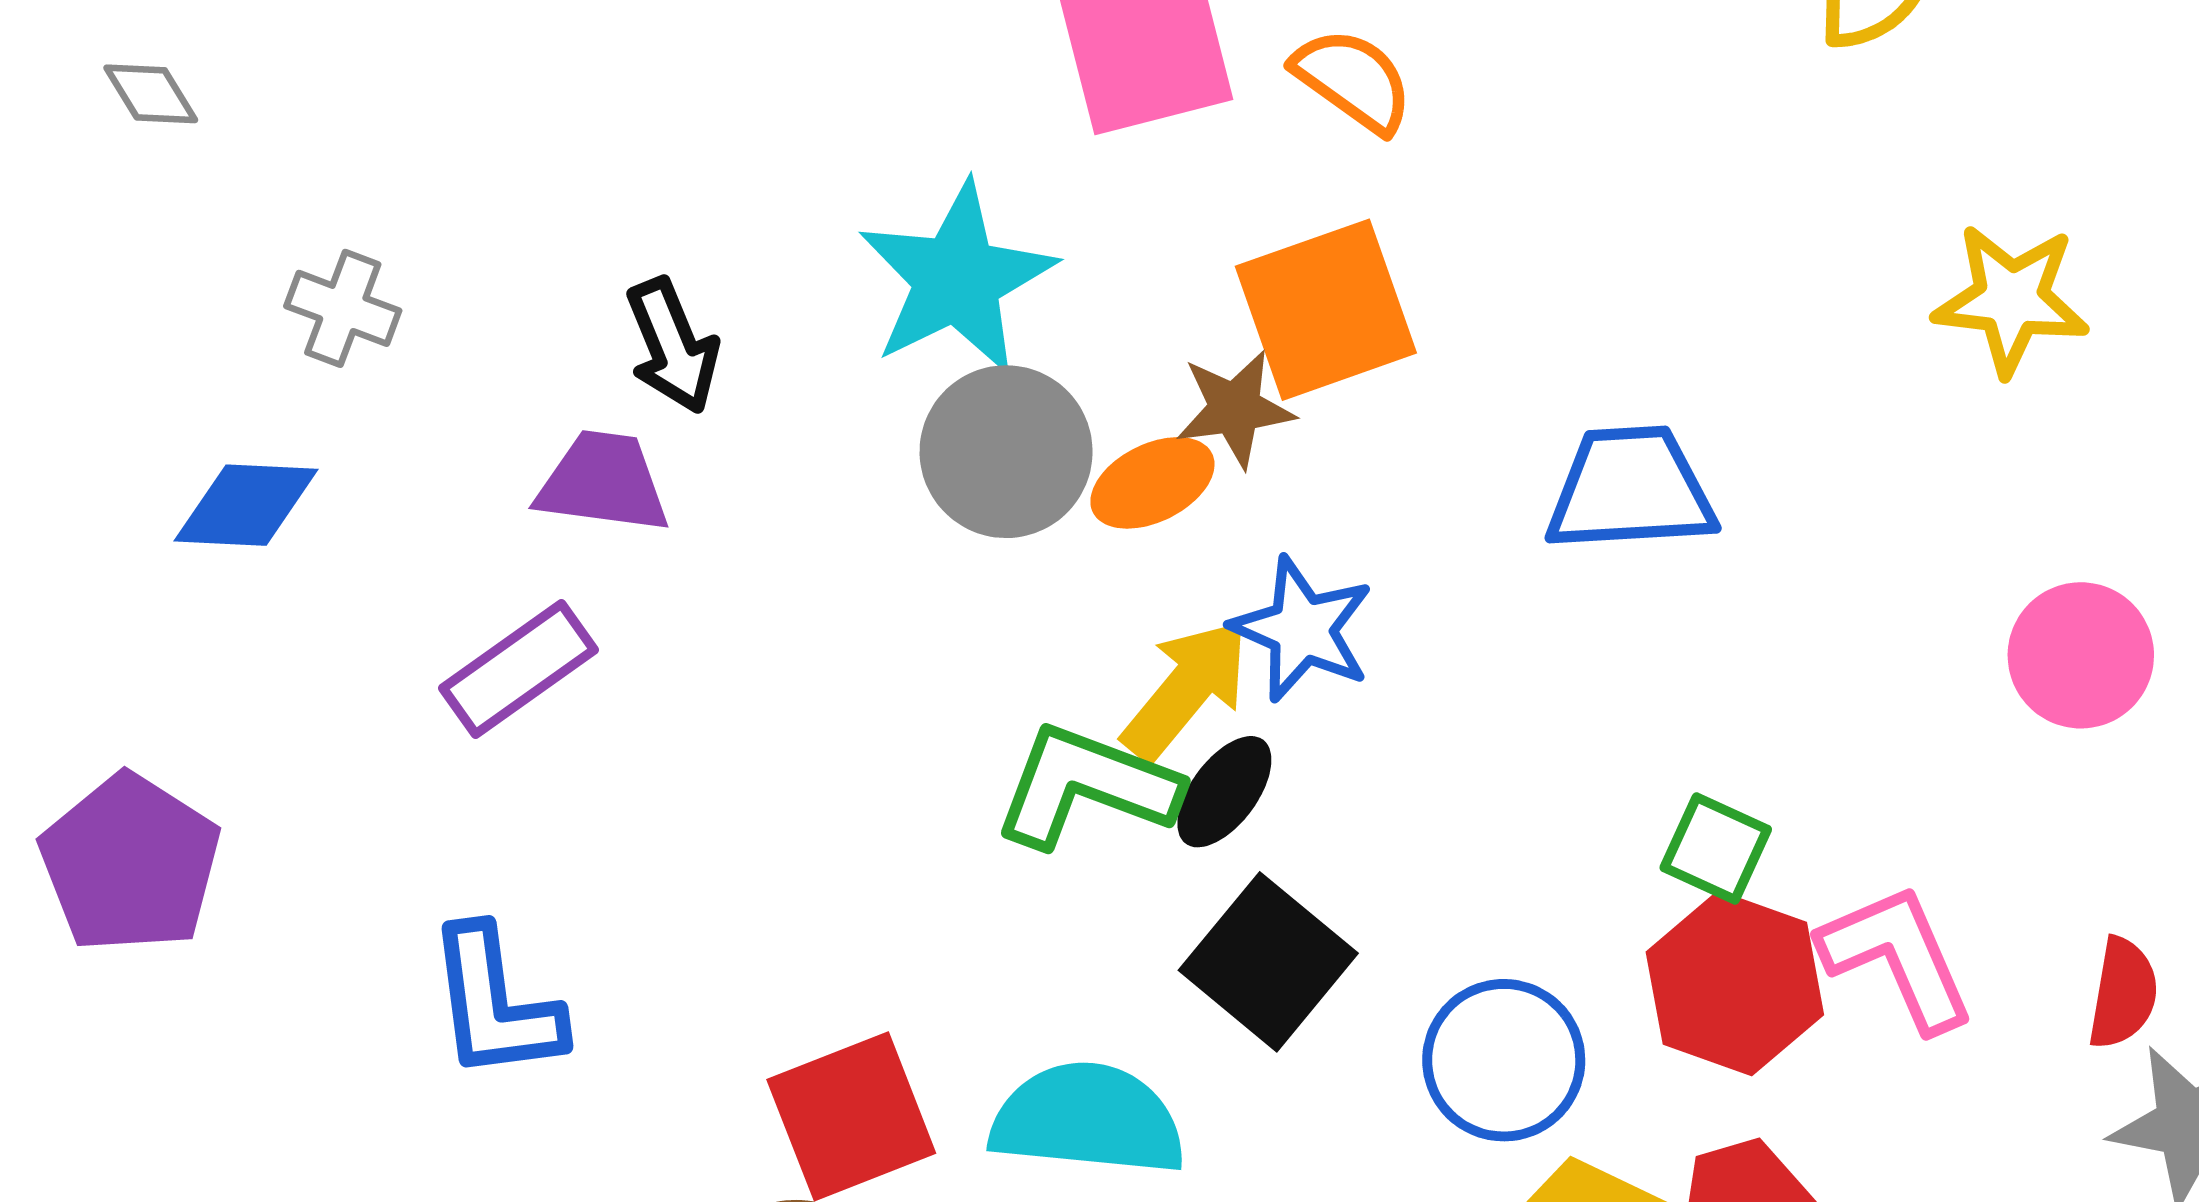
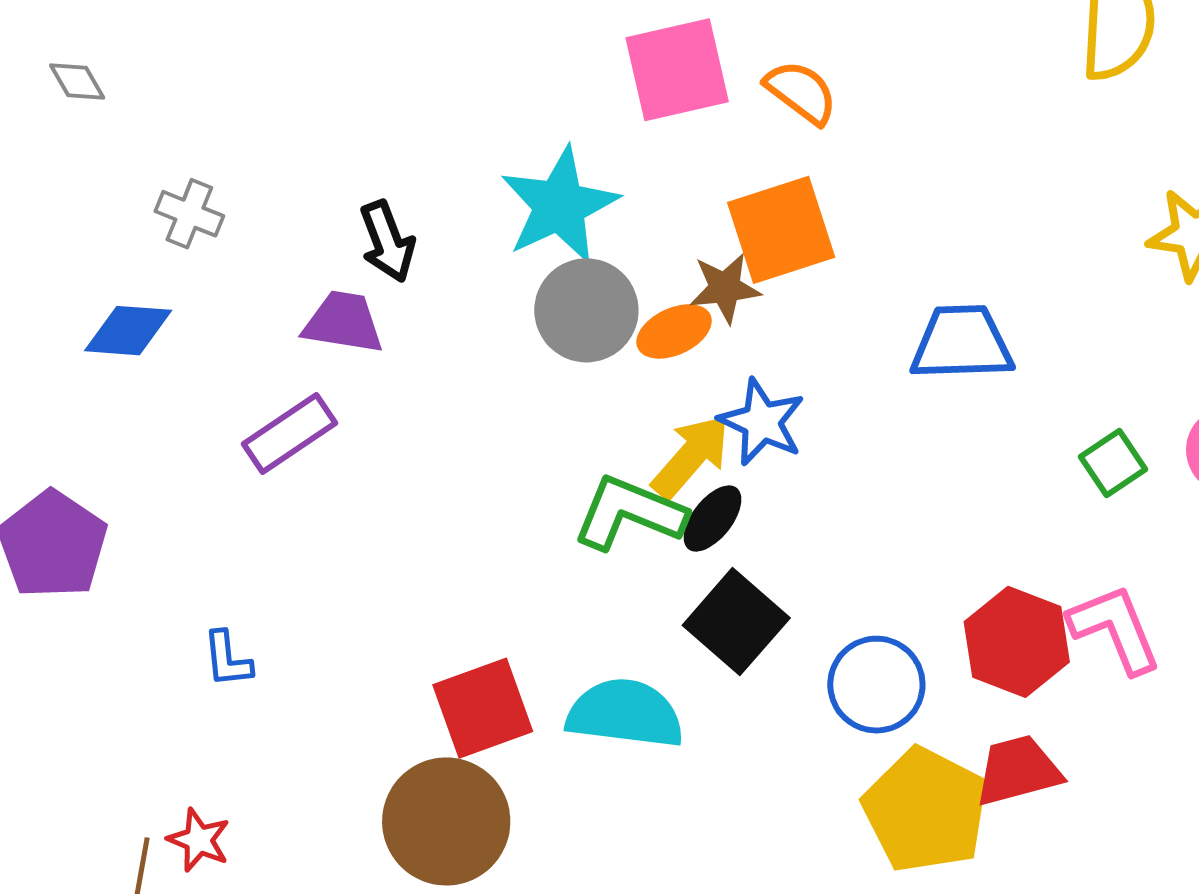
green square: (1716, 848) -> (1113, 463), moved, turned 30
blue L-shape: (495, 1004) -> (227, 659), moved, size x0.6

